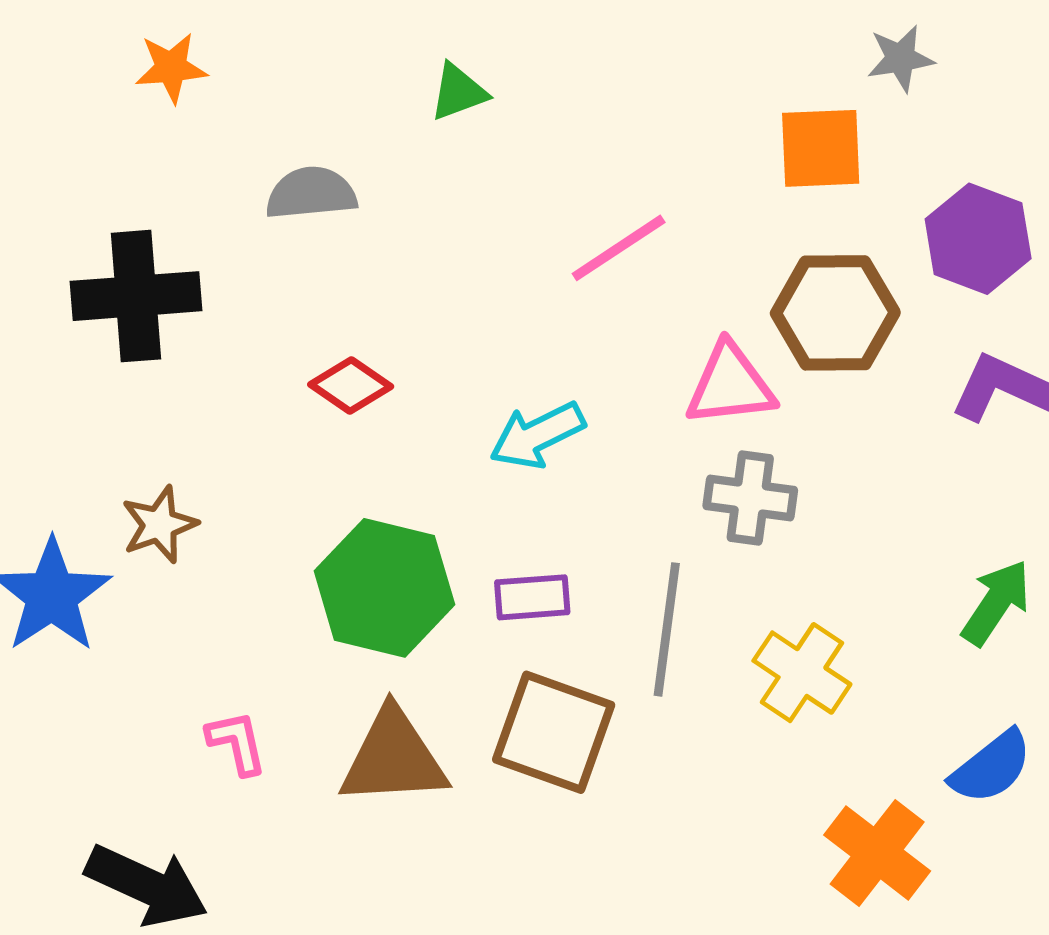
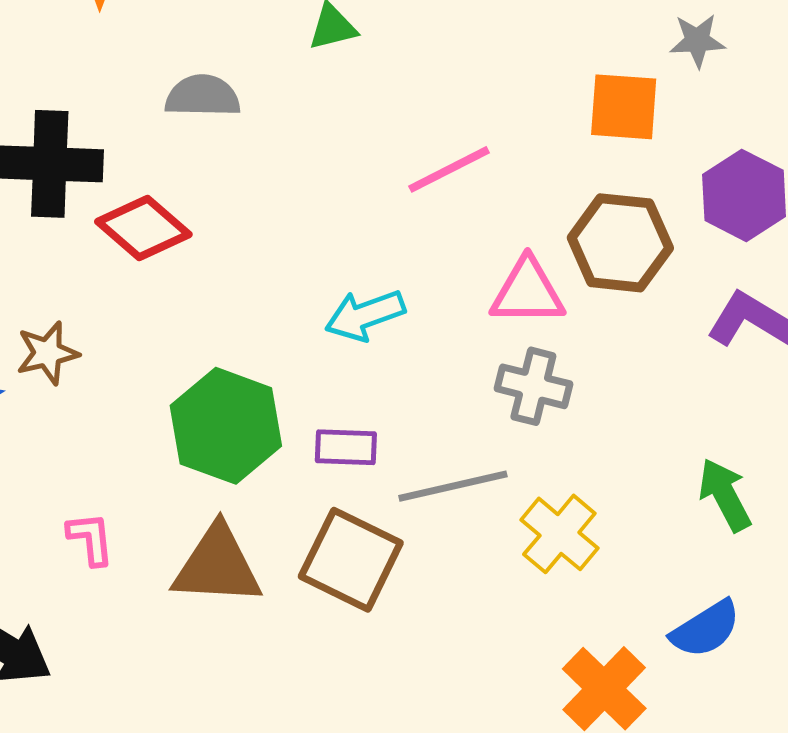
red diamond: (351, 385) -> (143, 228), moved, size x1.4
green arrow: (996, 603) -> (725, 495), turned -68
gray line: (667, 629) -> (453, 486), turned 63

